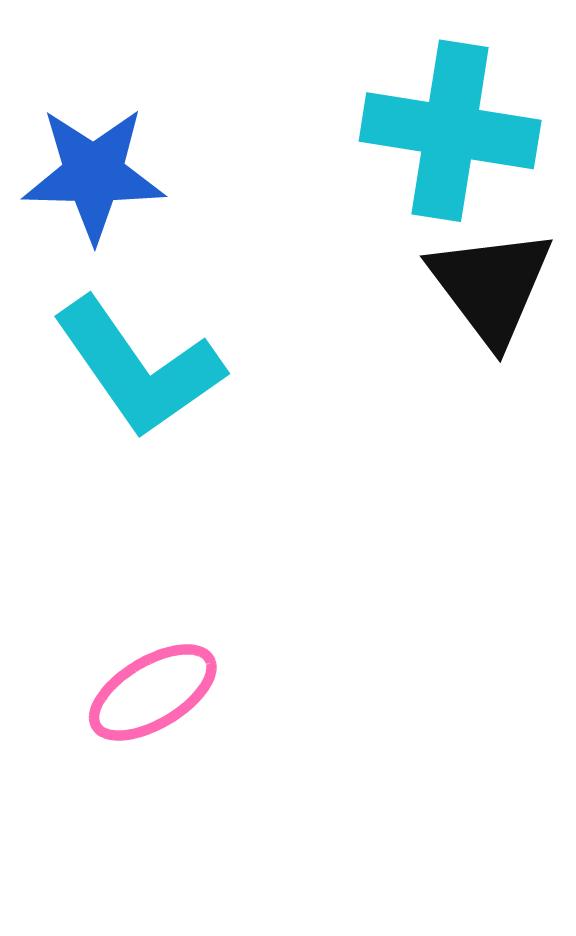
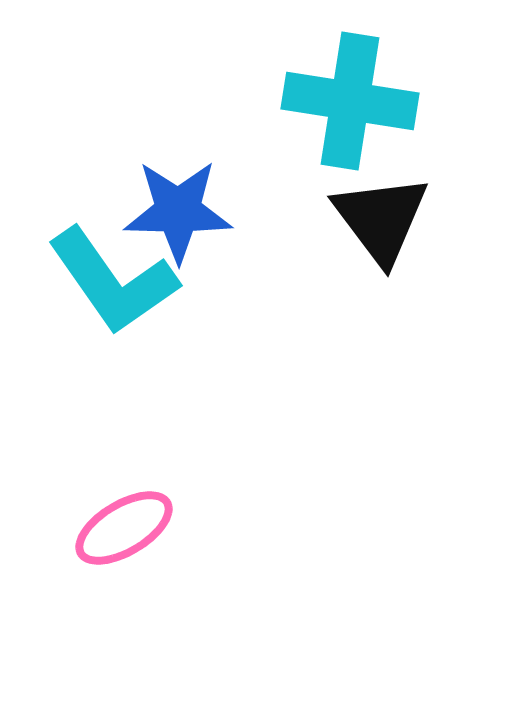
blue star: (94, 174) -> (178, 211), moved

